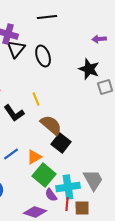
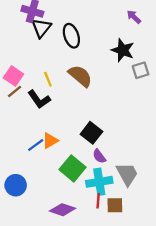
purple arrow: (99, 39) -> (134, 17), turned 48
yellow line: (36, 99) -> (48, 79), moved
brown semicircle: (51, 125) -> (80, 76), moved
orange triangle: (34, 157) -> (50, 141), moved
purple semicircle: (51, 195) -> (99, 156), moved

